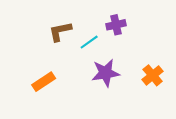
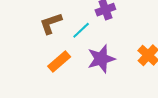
orange rectangle: (44, 82) -> (59, 62), moved

